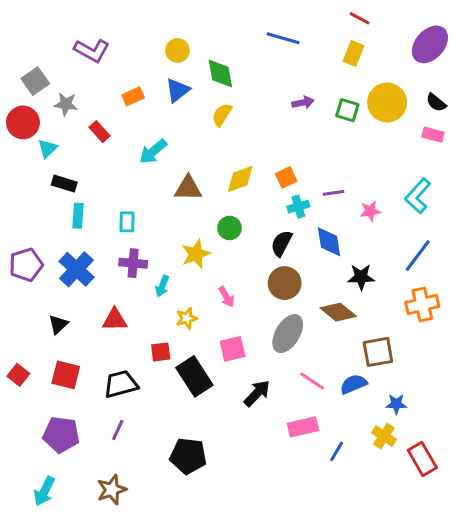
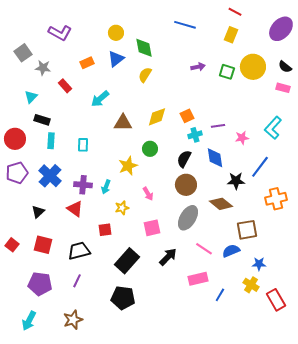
red circle: (23, 122) -> (15, 139), moved
blue line: (418, 256) -> (260, 167), moved
purple cross: (133, 263) -> (83, 185), moved
red triangle: (115, 320) -> (75, 209), turned 36
black rectangle: (194, 376) -> (127, 261), moved, turned 75

